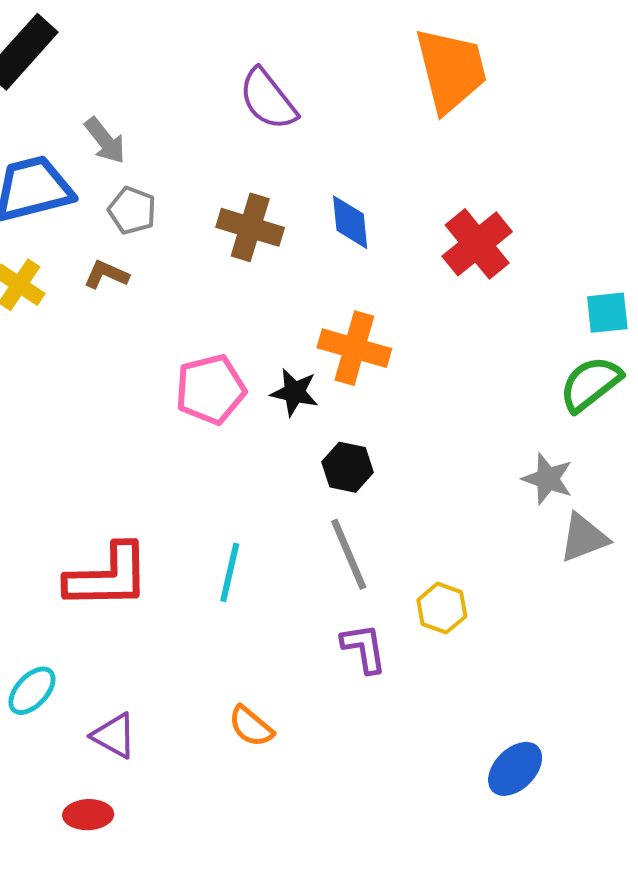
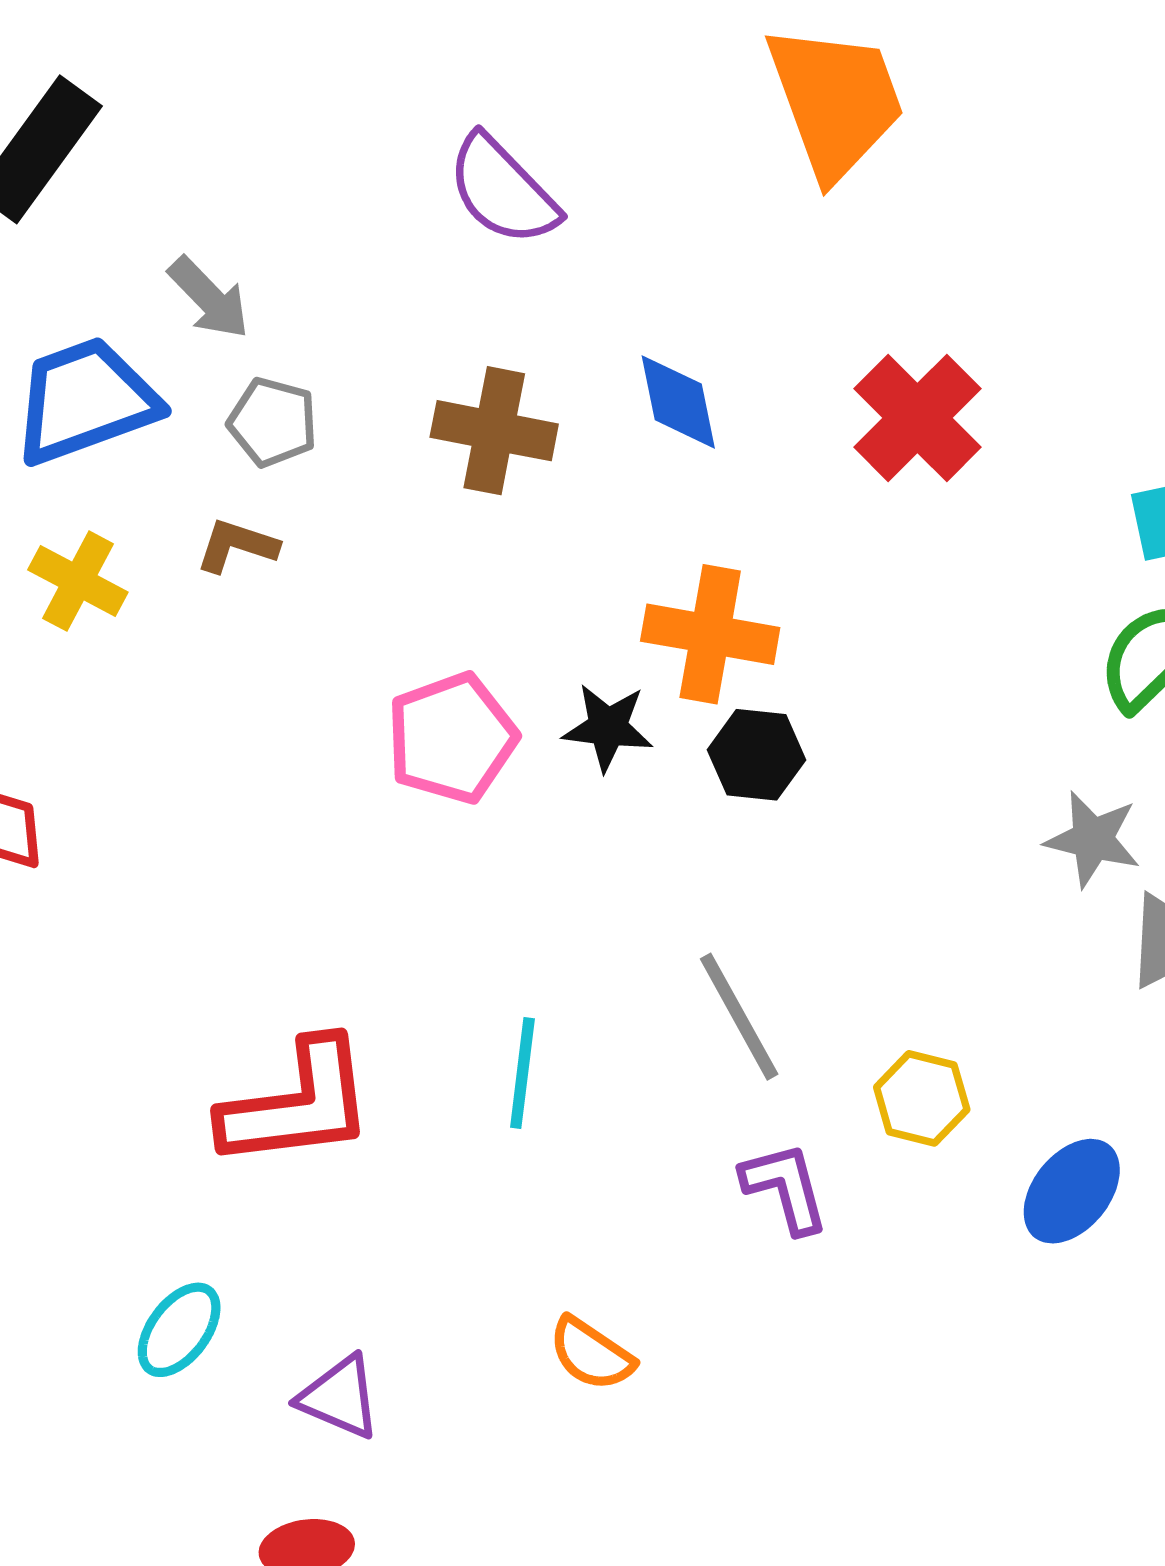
black hexagon: (348, 467) -> (756, 755), moved
blue ellipse: (515, 769) -> (1072, 1191), moved

